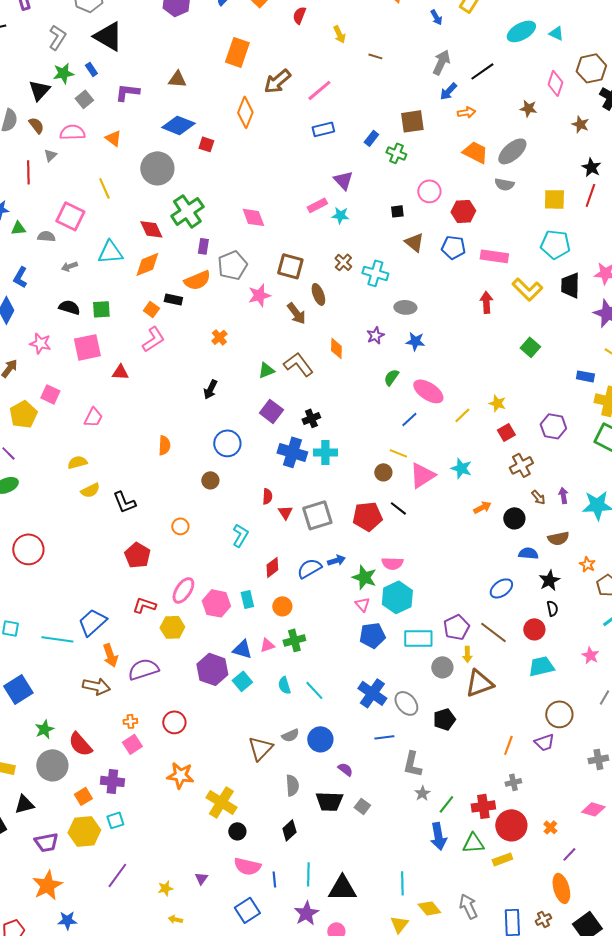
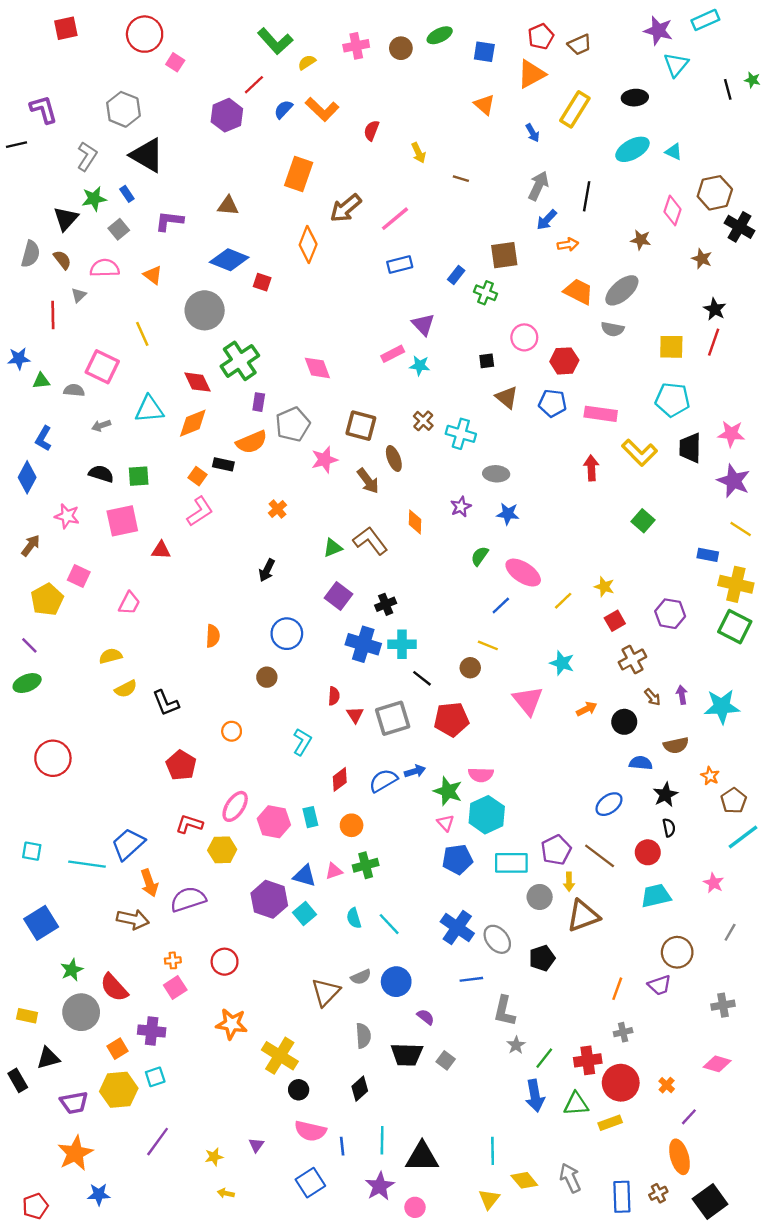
black line: (482, 71) -> (587, 196), turned -45
pink triangle: (422, 475) -> (528, 701), moved, turned -36
black line: (398, 508) -> (422, 678), moved

